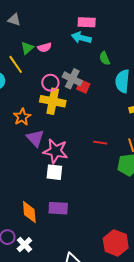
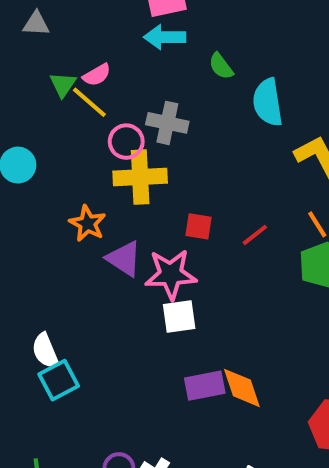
gray triangle: (14, 20) -> (36, 24), moved
yellow line: (16, 64) -> (89, 102), moved
red square: (83, 87) -> (199, 226), moved
red line: (100, 143) -> (255, 235), turned -32
orange diamond: (29, 212) -> (242, 388), moved

